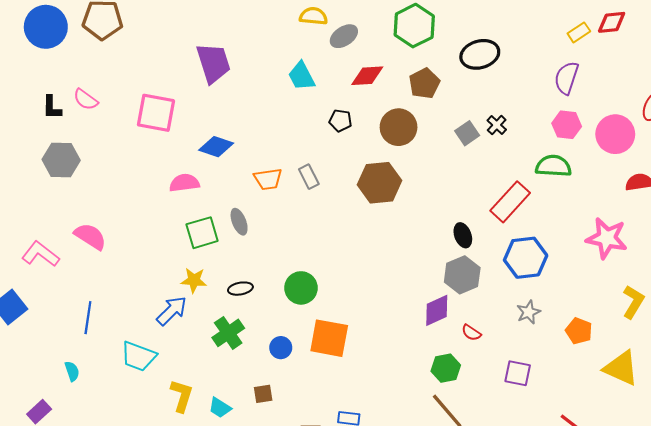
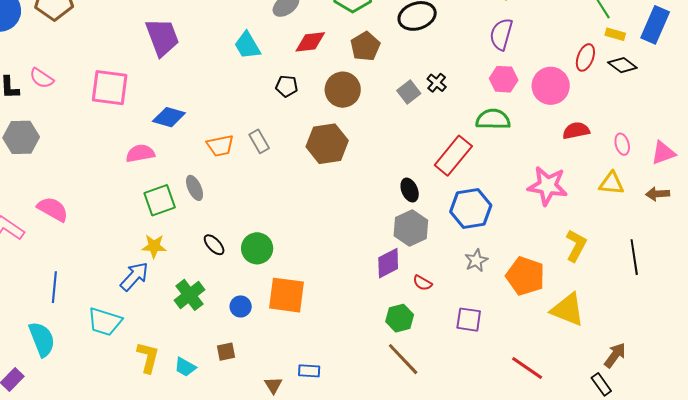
black ellipse: (240, 289) -> (214, 245), moved, turned 60
orange pentagon: (579, 331) -> (525, 276), size x1.5
cyan semicircle: (72, 371) -> (42, 339), size x1.8

